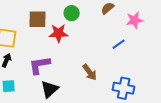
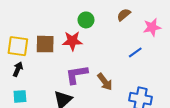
brown square: (38, 19) -> (45, 44), moved
purple L-shape: (40, 65) -> (77, 74), moved

